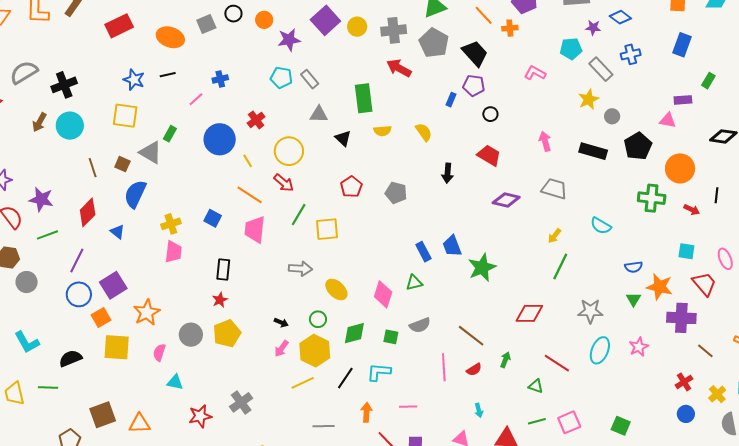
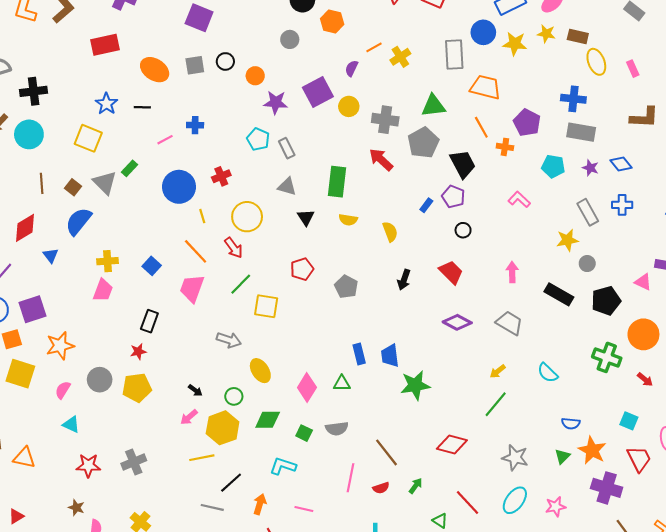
cyan pentagon: (571, 49) -> (553, 166), moved
black line: (345, 378) -> (231, 483), moved

